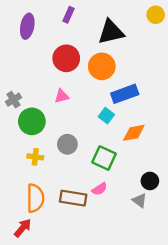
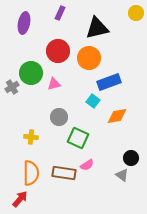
green circle: (32, 121) -> (31, 73), moved
gray circle: (67, 144) -> (59, 117), moved
green square: (104, 158) -> (78, 138), moved

